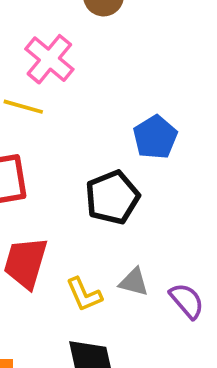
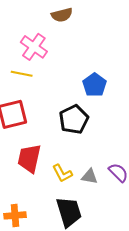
gray triangle: (134, 282) -> (90, 176), moved

